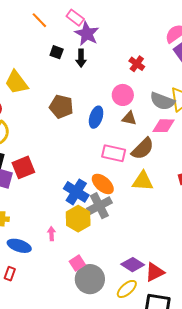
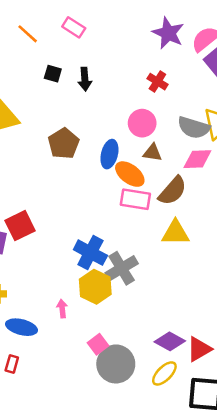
purple star: (87, 34) -> (168, 33), moved
brown pentagon: (61, 107) -> (64, 144), turned 30
orange ellipse: (103, 184) -> (130, 174), moved

